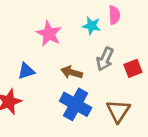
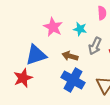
cyan star: (92, 26) -> (80, 29), moved
blue triangle: (26, 71) -> (36, 55), size x1.6

